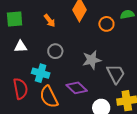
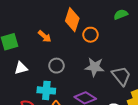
orange circle: (106, 24) -> (90, 35), moved
gray star: (92, 60) -> (95, 67), turned 30

